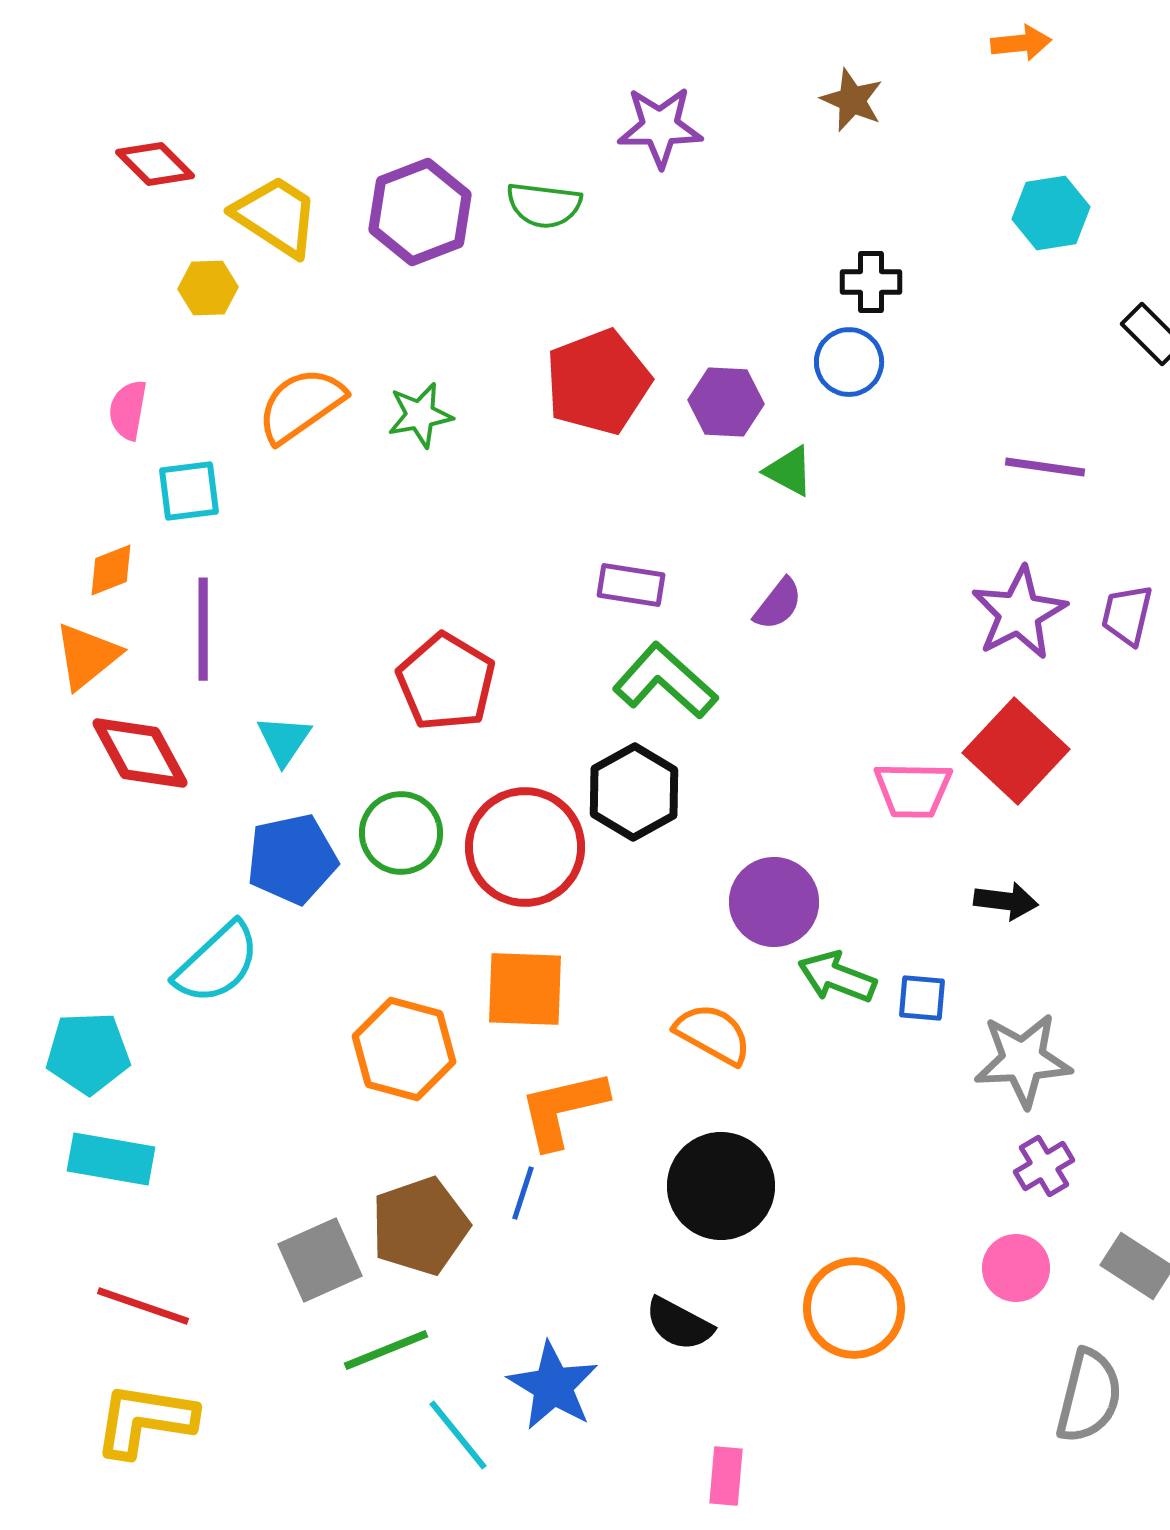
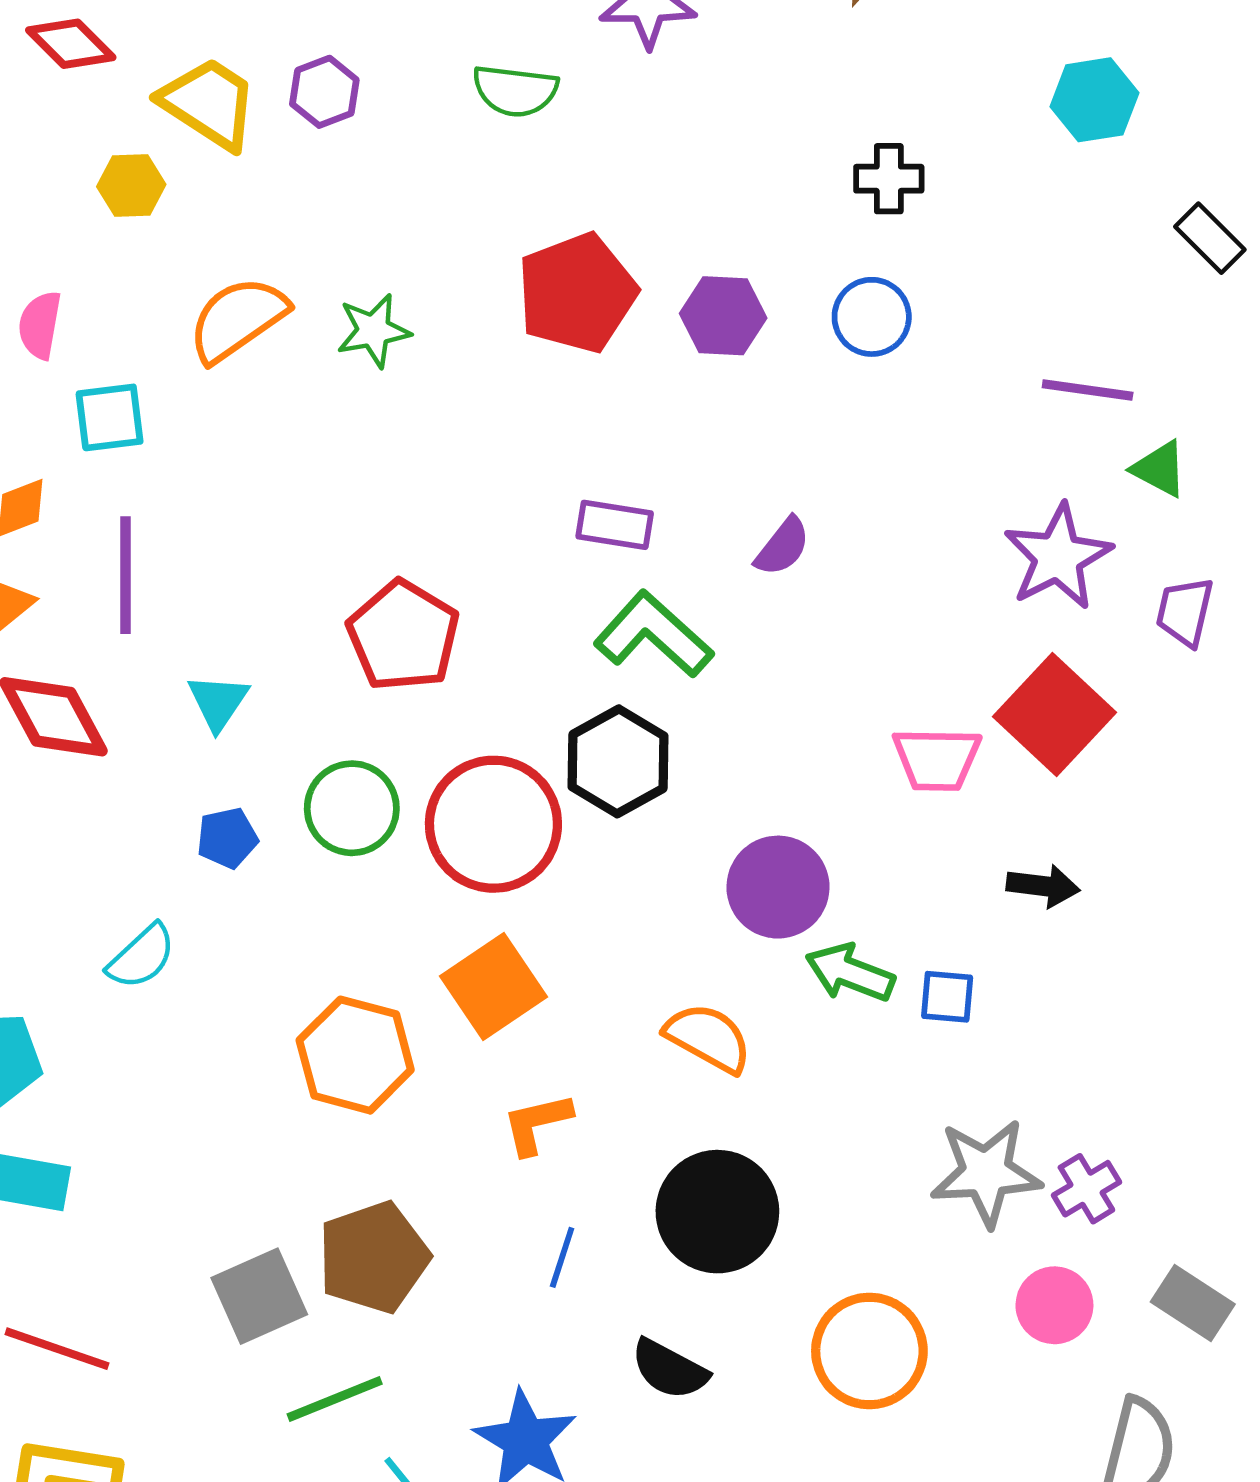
purple hexagon: (420, 212) -> (324, 92), moved, size x0.6
blue circle: (849, 362) -> (872, 317), moved
green triangle: (789, 471) -> (1160, 469), moved
purple trapezoid: (1127, 615) -> (1185, 612), moved
blue pentagon: (292, 859) -> (227, 838), size x0.6
cyan semicircle: (217, 963) -> (142, 957), size x0.7
orange square: (525, 989) -> (493, 986), turned -36
gray star: (1023, 1060) -> (986, 1173), moved
orange L-shape: (563, 1109) -> (537, 1124), size x0.7
blue line: (523, 1193) -> (562, 1257), moved

